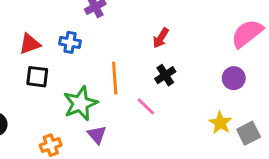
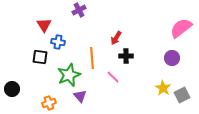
red arrow: (161, 38) -> (116, 38), moved
blue cross: (70, 42) -> (58, 42), moved
red triangle: (30, 44) -> (44, 25), moved, turned -42
black cross: (165, 75) -> (126, 56), turned 32

